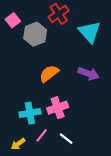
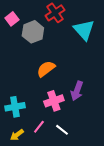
purple arrow: (88, 74) -> (77, 91), moved, turned 90
cyan cross: (30, 113) -> (15, 107), moved

